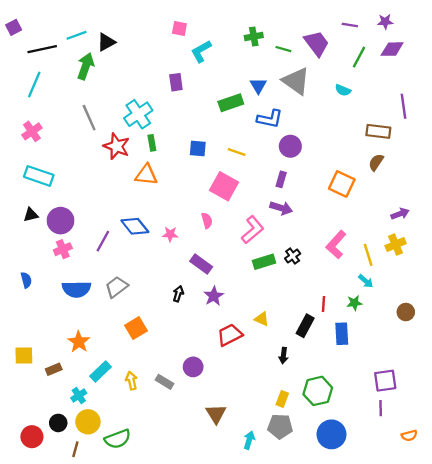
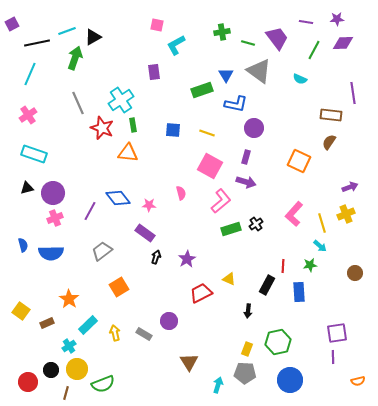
pink square: (224, 186) -> (210, 166), moved
purple rectangle: (201, 264) -> (145, 233), moved
blue semicircle: (77, 289) -> (51, 253), moved
yellow square: (24, 355) -> (21, 311), turned 36

